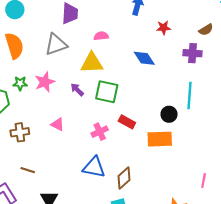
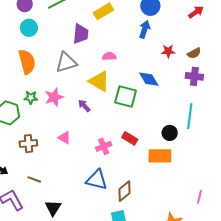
brown semicircle: (206, 30) -> (194, 53), moved
yellow triangle: (92, 63) -> (99, 81), turned 30
green square: (107, 92) -> (126, 97), moved

